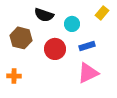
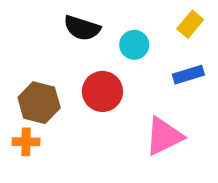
brown hexagon: (21, 38) -> (39, 103), moved
blue rectangle: (87, 46) -> (188, 75), moved

